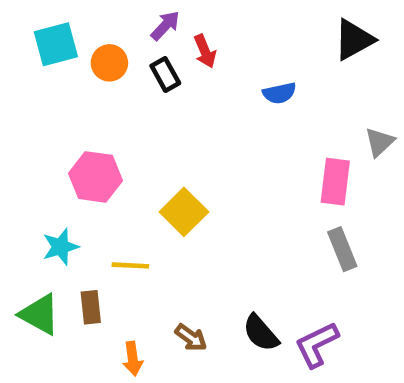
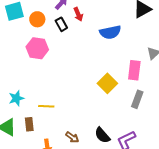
blue semicircle: (279, 93) -> (110, 32), size x1.5
pink hexagon: (95, 177) -> (37, 48), moved
yellow square: (184, 212) -> (107, 83), moved
gray rectangle: (342, 249) -> (137, 99), turned 42

